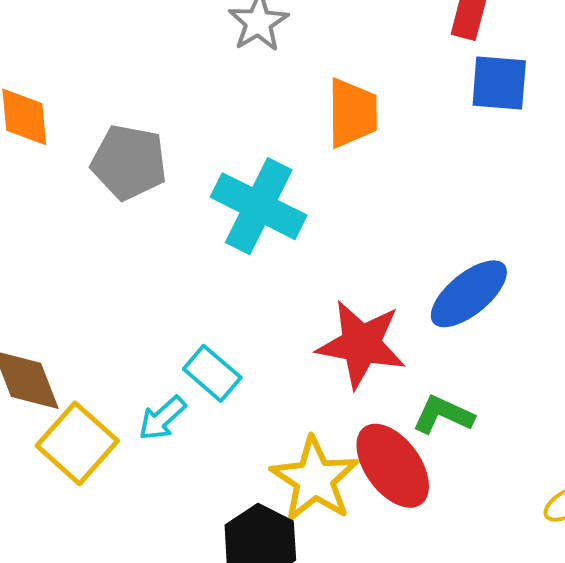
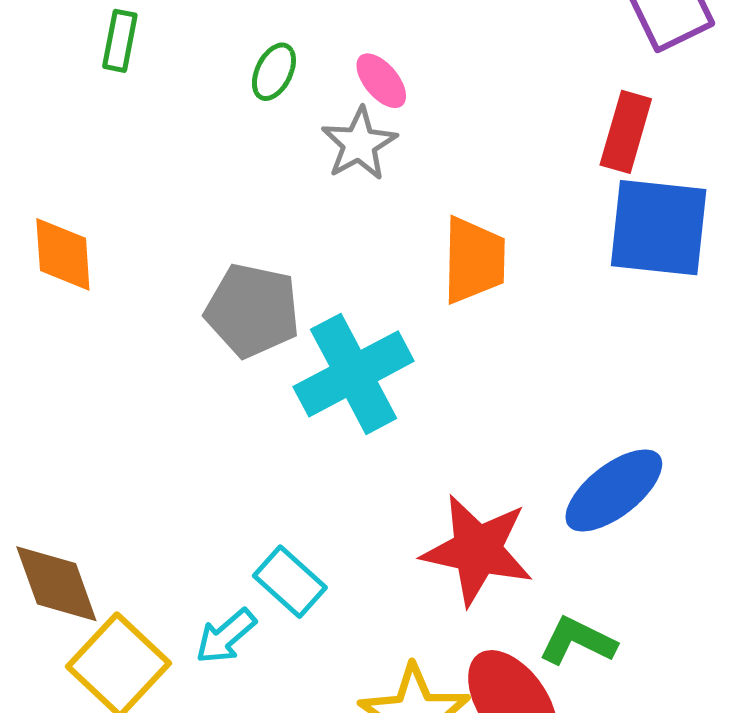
blue square: (499, 83) -> (659, 228), size x1.4
gray pentagon: (129, 162) -> (253, 310), moved
cyan cross: (259, 206) -> (354, 374), turned 34

